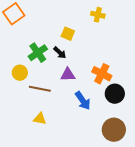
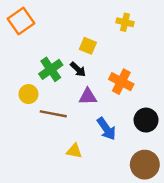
orange cross: (102, 74) -> (121, 82), moved
yellow triangle: (40, 119) -> (74, 151), moved

